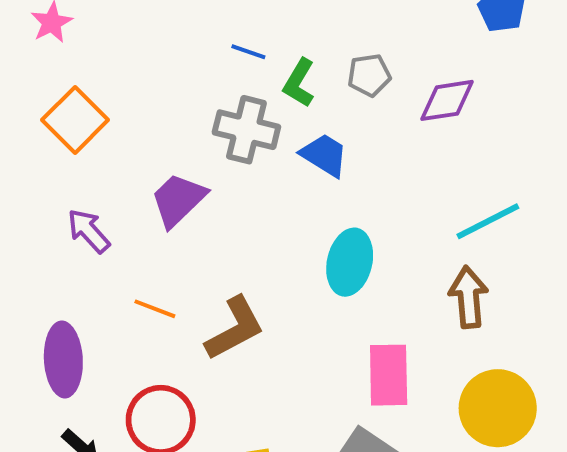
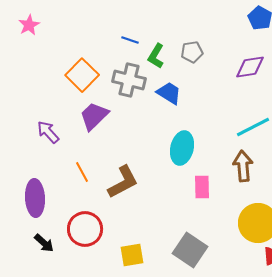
purple diamond: (447, 100) -> (250, 67), moved
orange square: (75, 120) -> (82, 75), moved
orange line: (155, 309) -> (82, 172), turned 40
pink rectangle: (389, 375) -> (202, 187), moved, size x0.7

